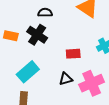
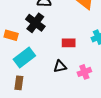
orange rectangle: (11, 36) -> (11, 35), moved
pink cross: (92, 83) -> (84, 72), size x0.6

